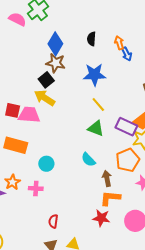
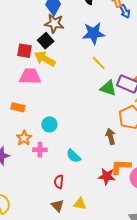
red square: (13, 110) -> (25, 51), moved
green triangle: (96, 128) -> (108, 88), moved
orange rectangle: (16, 145) -> (18, 107), size x0.6
cyan semicircle: (88, 160) -> (73, 156), moved
orange star: (12, 182) -> (24, 138), moved
orange L-shape: (110, 198) -> (121, 167), moved

